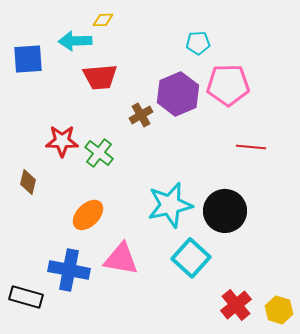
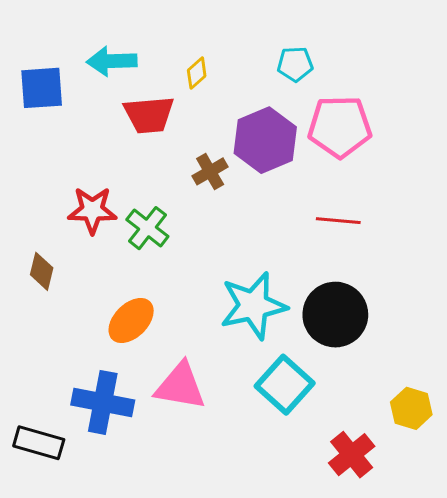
yellow diamond: (103, 20) -> (197, 73), moved, turned -40
red line: (251, 147) -> (338, 221), moved
yellow hexagon: (279, 310) -> (411, 408), moved

